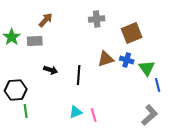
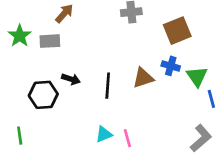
brown triangle: (106, 59) -> (143, 78), moved
black hexagon: (16, 90) -> (43, 95), moved
green line: (26, 111) -> (20, 136), moved

